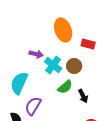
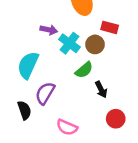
red rectangle: (88, 44) -> (110, 27), moved
black arrow: (83, 96) -> (101, 90), moved

